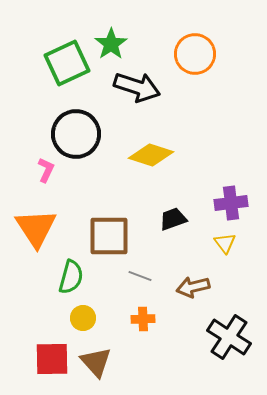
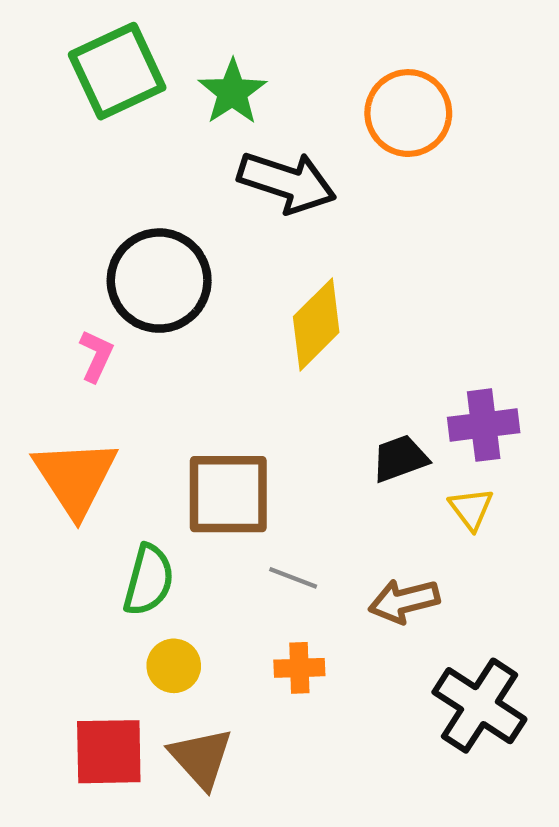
green square: (67, 63) -> (117, 71), moved
yellow diamond: (151, 155) -> (316, 325), turned -63
black trapezoid: (173, 219) -> (400, 459), moved

